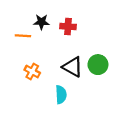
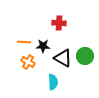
black star: (41, 22) -> (43, 46), moved
orange line: (23, 36) -> (24, 42), moved

